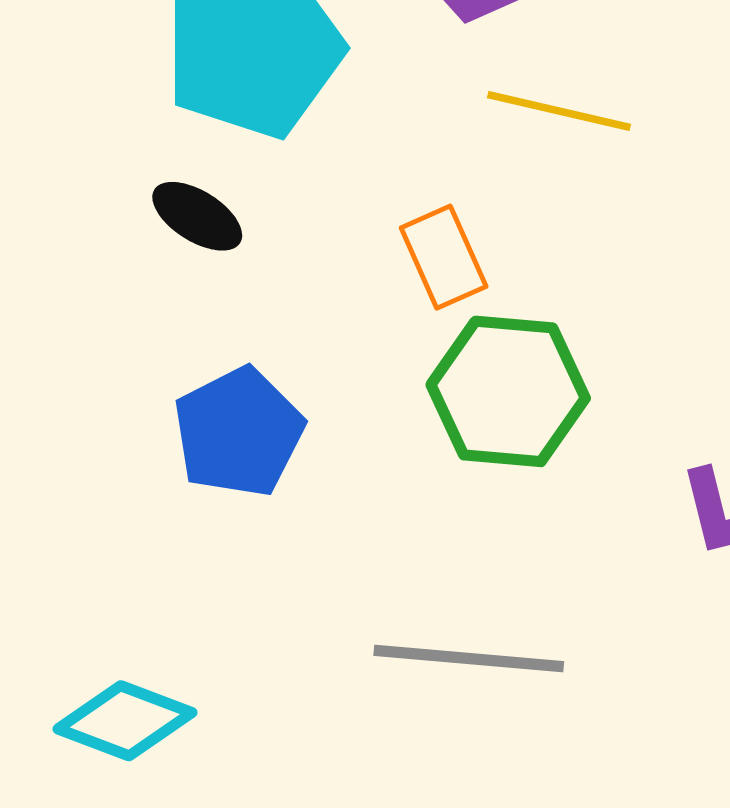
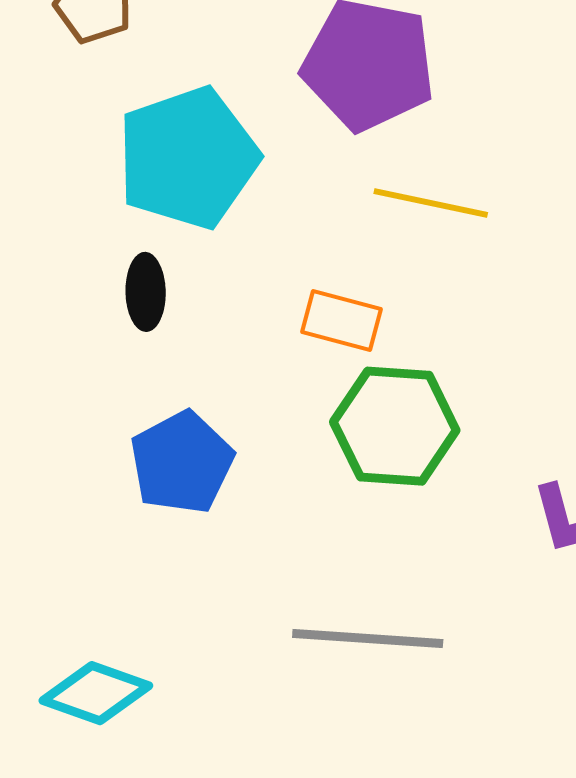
black ellipse: (197, 216) -> (146, 292), turned 58
orange rectangle: (444, 257) -> (342, 321), turned -50

